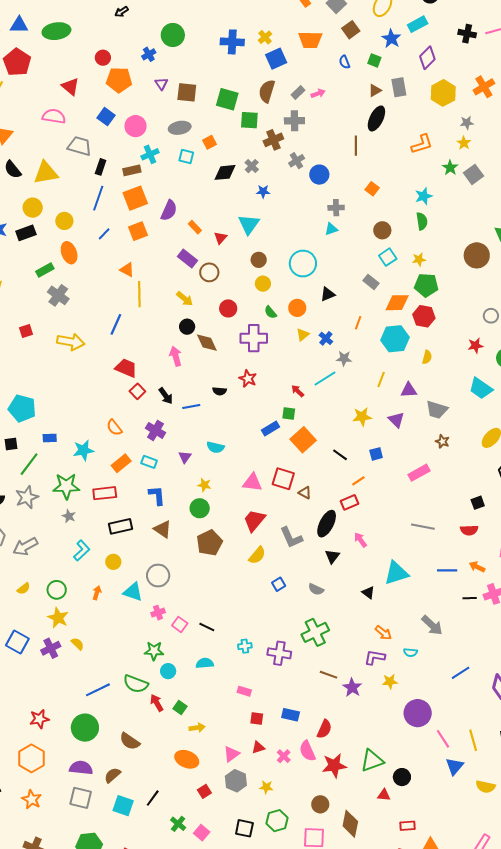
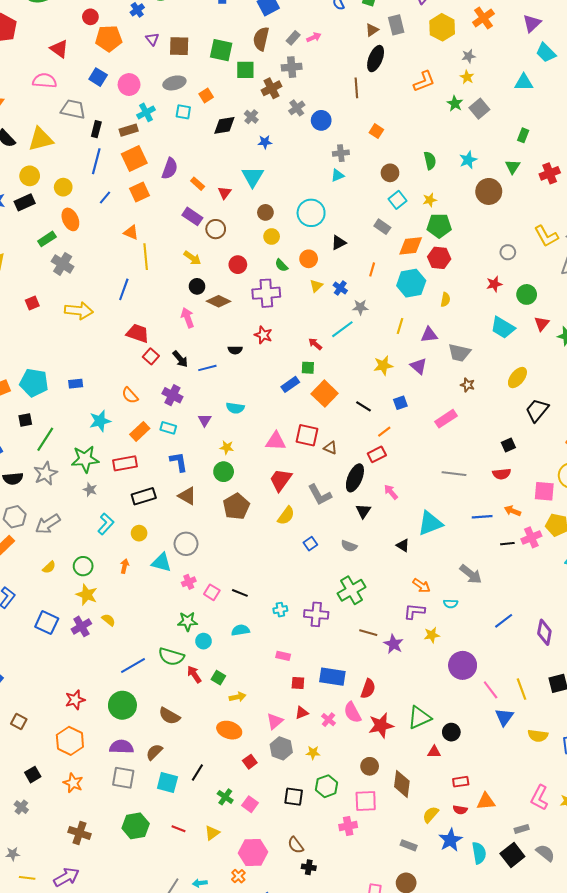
cyan star: (424, 196) -> (468, 160), moved
brown diamond: (207, 343) -> (219, 301), turned -35
blue rectangle: (50, 438) -> (76, 384), moved
blue rectangle: (291, 715) -> (332, 677), size x1.4

